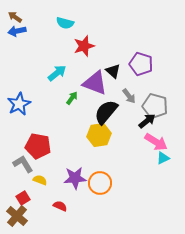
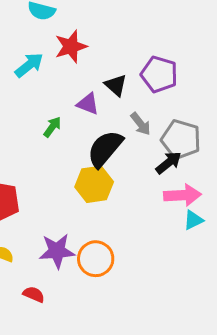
cyan arrow: (57, 73) -> (29, 65), moved
purple triangle: (95, 83) -> (88, 104), size x0.6
pink arrow: (156, 142) -> (182, 195), turned -35

